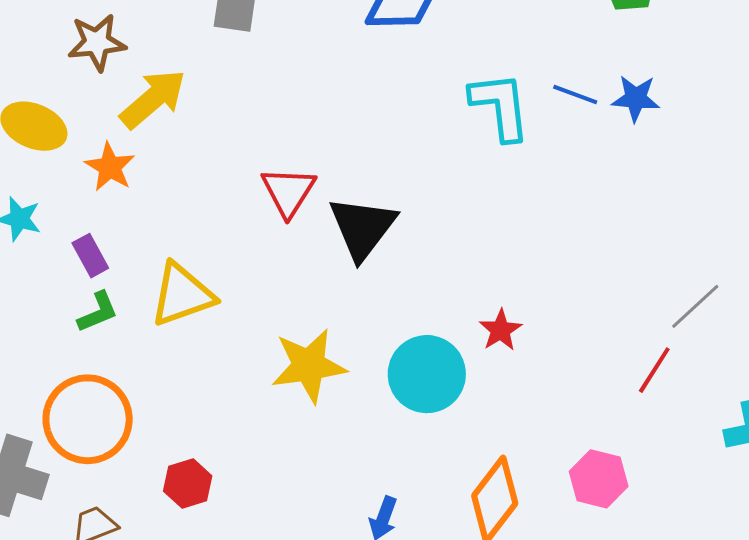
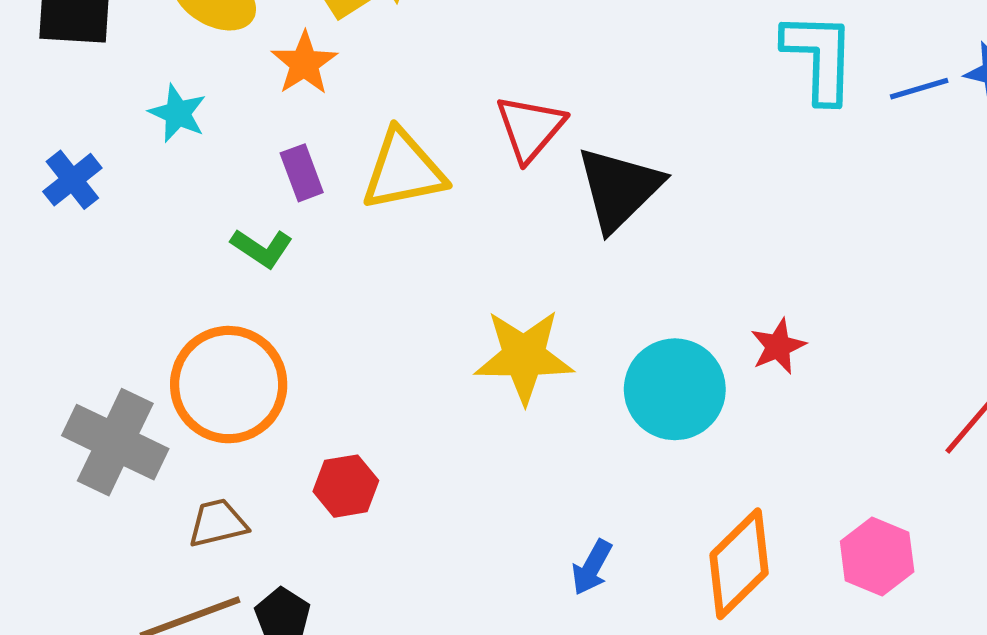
blue line: (575, 94) -> (919, 89), moved, turned -45
purple rectangle: (90, 256) -> (302, 173), moved
yellow triangle: (182, 295) -> (403, 170), moved
green L-shape: (98, 312) -> (262, 248), turned 48

